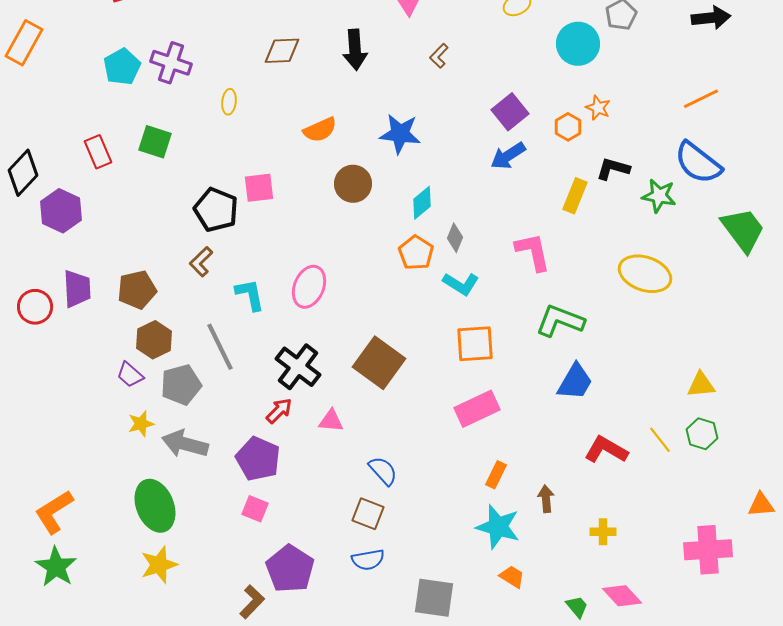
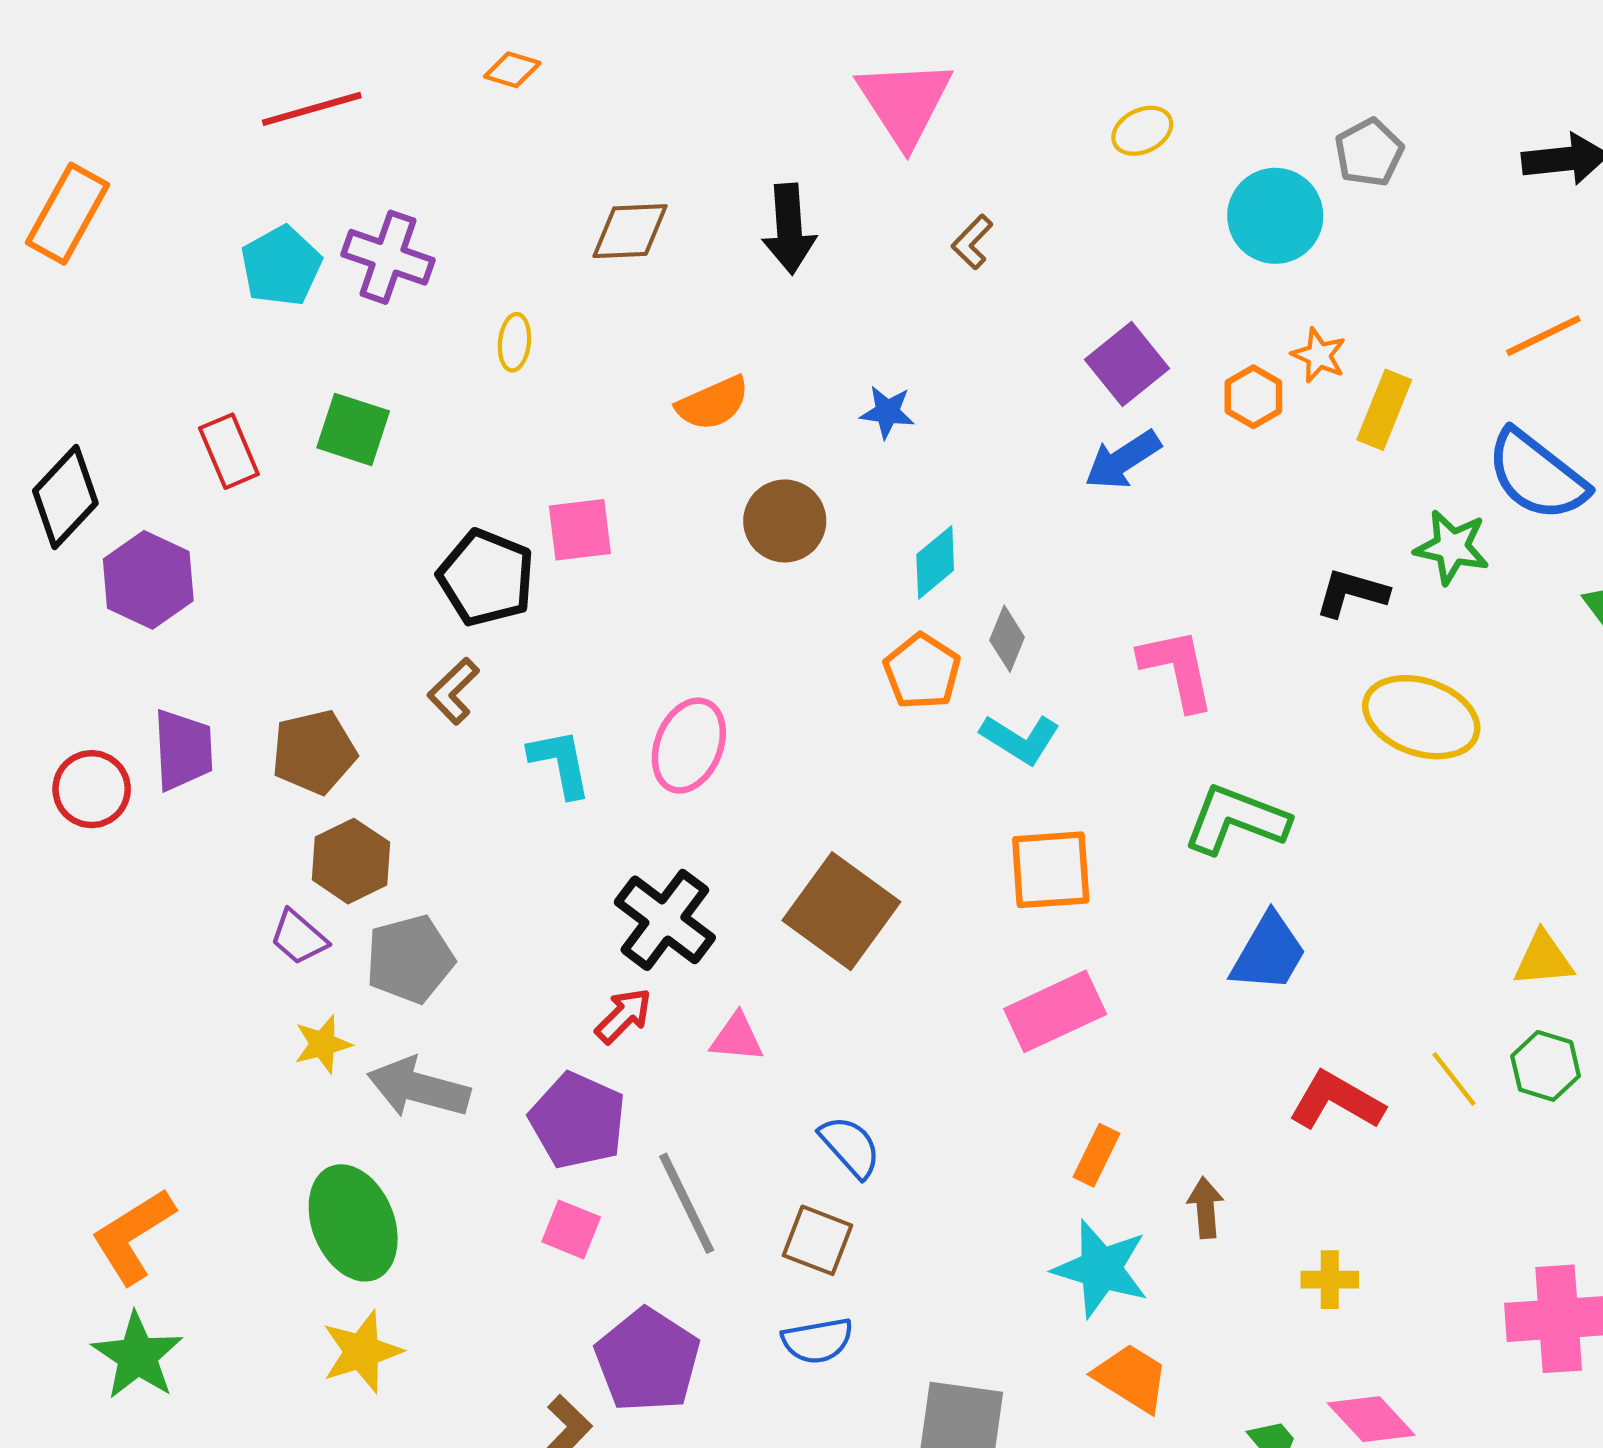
blue star: (400, 134) -> (887, 412), size x0.6
black L-shape: (613, 169) -> (1352, 593), moved
yellow rectangle: (575, 196) -> (1384, 410), moved
gray line: (220, 347) -> (687, 1203), moved
orange trapezoid: (512, 577) -> (1131, 1378), size x1.4

